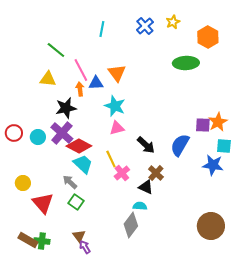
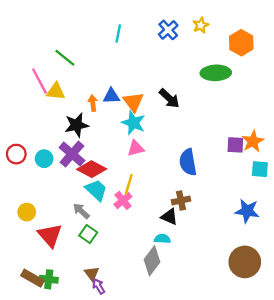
pink line: (81, 70) -> (39, 81), moved
orange triangle: (117, 73) -> (133, 102), moved
black arrow: (146, 145) -> (169, 98), moved
blue semicircle: (180, 145) -> (188, 162), moved, turned -40
yellow line: (111, 159) -> (129, 184), turned 42
blue star: (213, 165) -> (247, 211), moved
pink cross: (122, 173) -> (123, 200), moved
brown cross: (156, 173) -> (181, 200), turned 35

